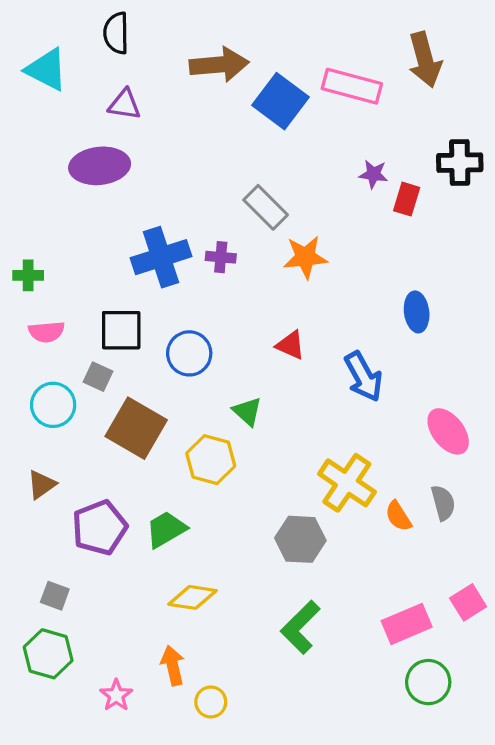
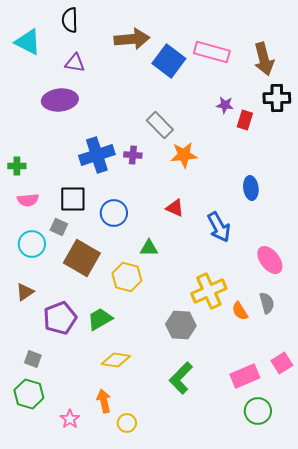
brown arrow: (425, 60) -> (264, 59), moved
green triangle: (247, 412) -> (149, 248), turned -42
yellow cross: (347, 483) -> (209, 291), turned 32

